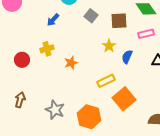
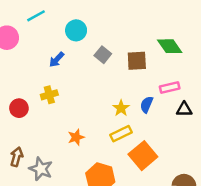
pink rectangle: (146, 34) -> (170, 87), moved
yellow star: (109, 46) -> (121, 108), moved
orange star: (71, 63) -> (76, 137), moved
gray star: (55, 110) -> (41, 169), moved

